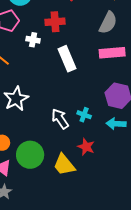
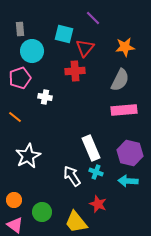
red cross: (55, 22) -> (75, 71), moved
white rectangle: (67, 59) -> (91, 148), moved
green circle: (30, 155) -> (42, 212), size x0.7

